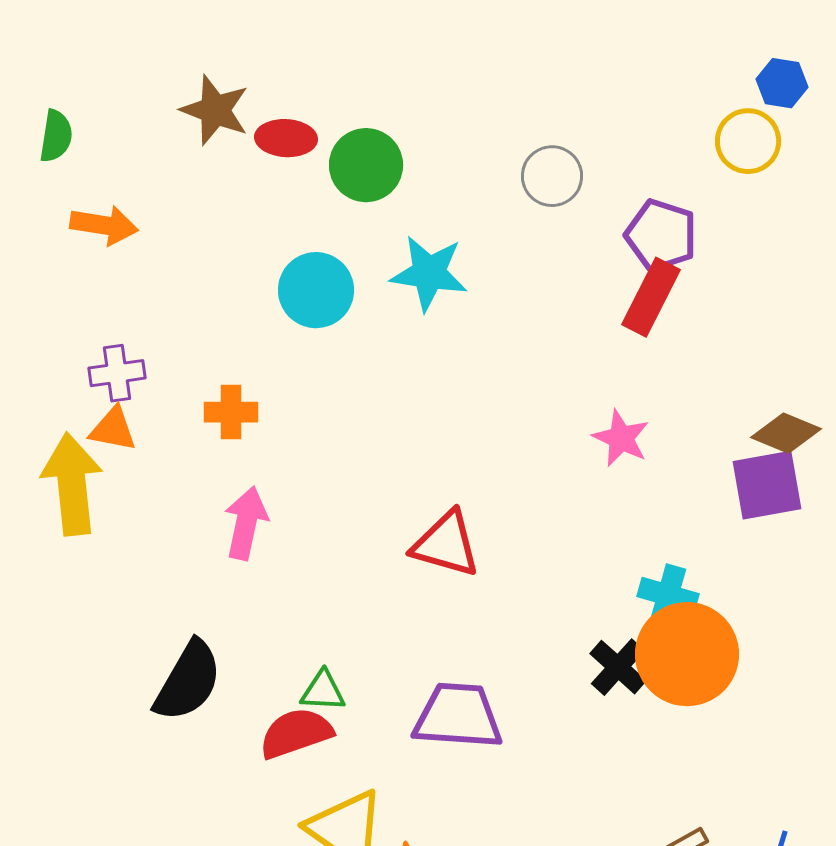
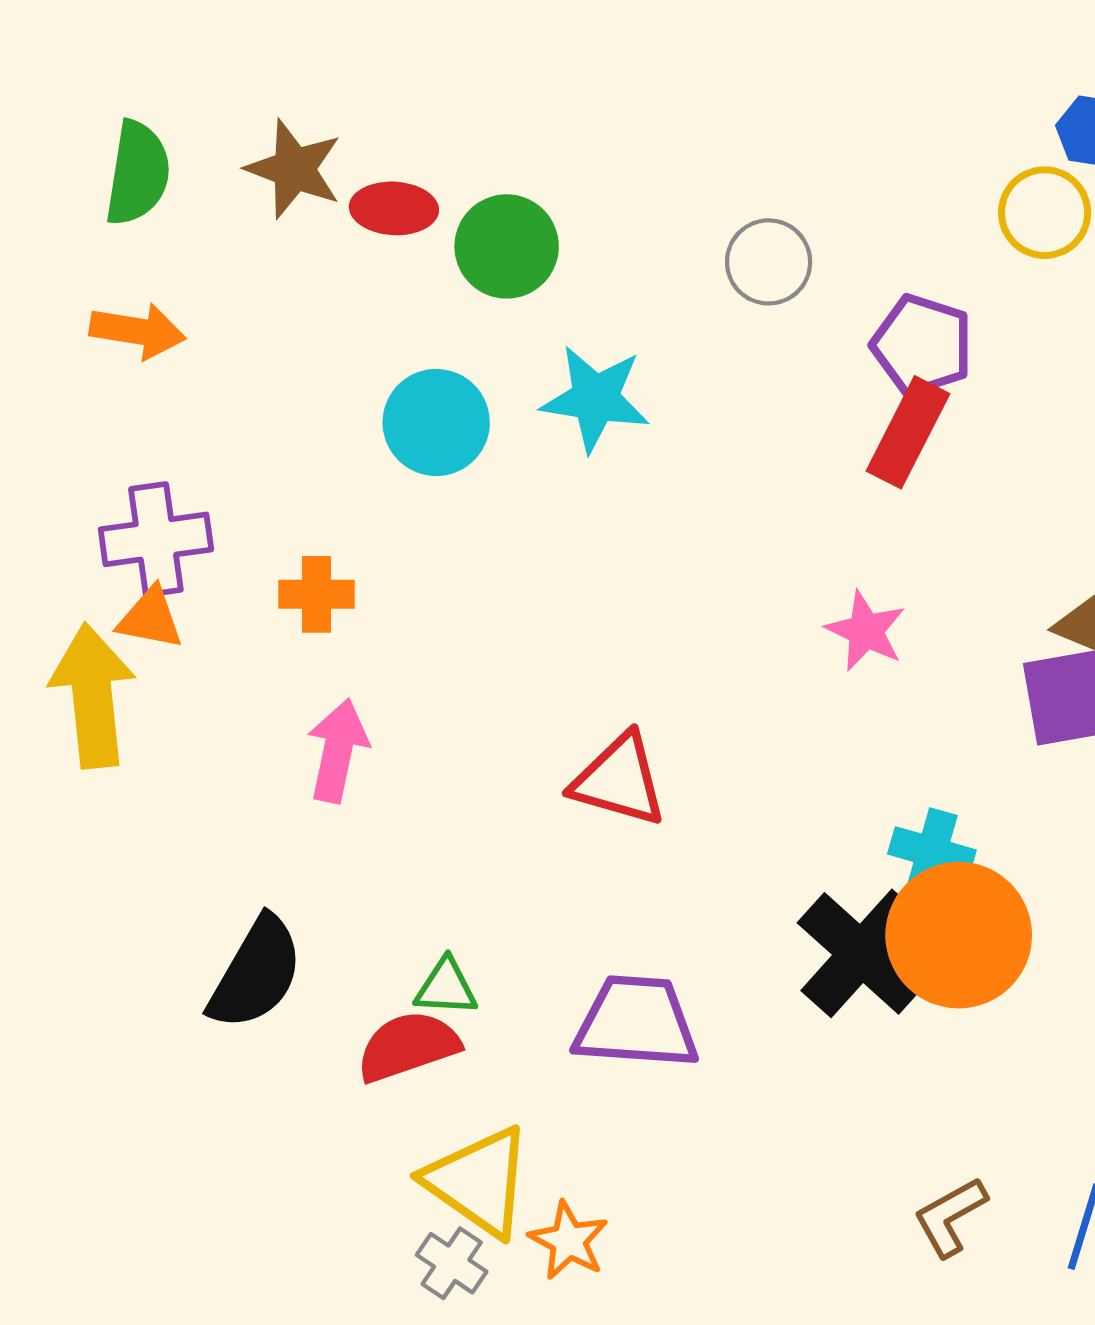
green semicircle: (56, 136) -> (138, 173), moved, size x1.4
purple cross: (117, 373) -> (156, 539), size x1.4
black cross: (618, 667) -> (861, 953), size x1.6

